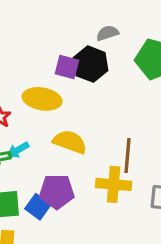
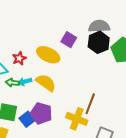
gray semicircle: (107, 33) -> (99, 26), size x1.5
black hexagon: (91, 64) -> (99, 42), moved
yellow semicircle: (70, 142) -> (46, 83), moved

